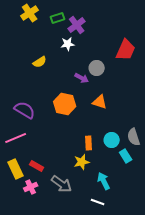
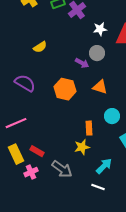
white star: (68, 44) -> (100, 29), moved
purple semicircle: (25, 110) -> (25, 83), moved
cyan circle: (112, 140) -> (112, 116), moved
cyan arrow: (104, 181) -> (104, 166), turned 72

